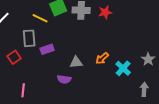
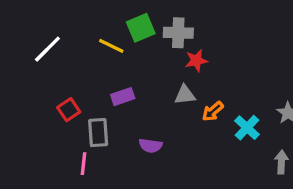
red star: (105, 12) -> (196, 61), moved
gray rectangle: (29, 38) -> (98, 133), moved
gray triangle: (76, 62) -> (185, 95), moved

